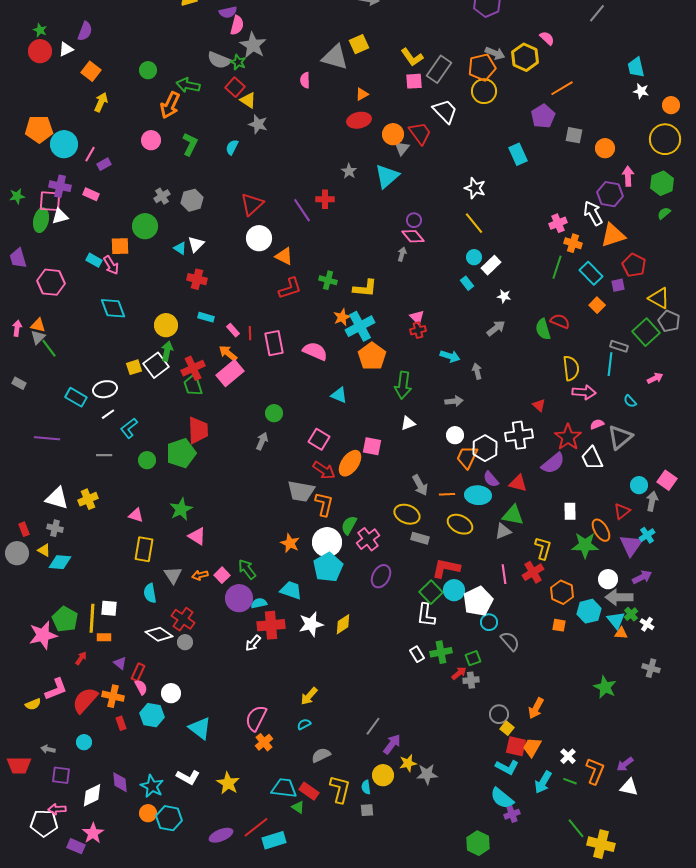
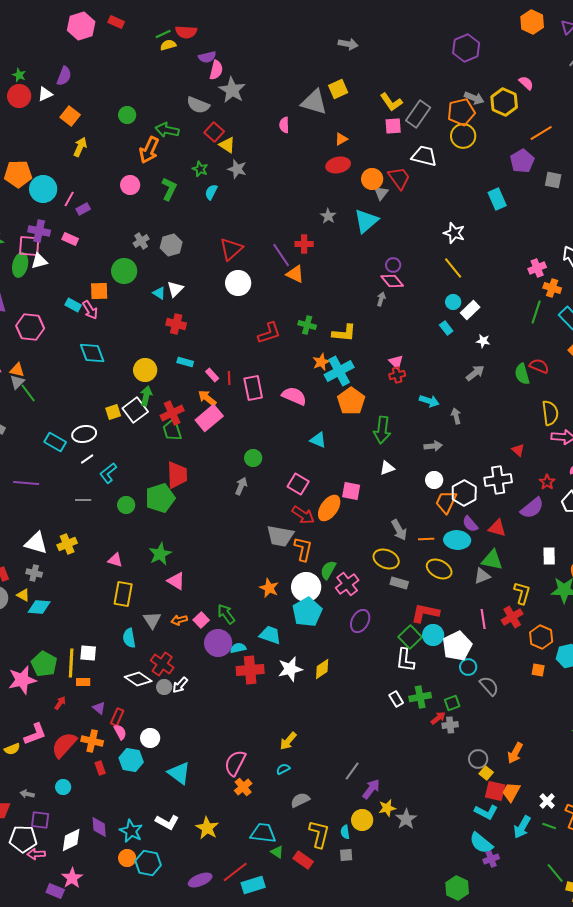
green star: (238, 62) -> (200, 169), moved
white trapezoid: (445, 111) -> (424, 156), turned -32
orange triangle: (284, 256) -> (295, 274), moved
red star: (568, 437) -> (547, 482), size x0.6
white arrow: (253, 643) -> (180, 685), moved
gray star: (427, 774) -> (406, 819), turned -30
red rectangle: (309, 791) -> (303, 860), moved
white pentagon: (44, 823) -> (23, 839), moved

